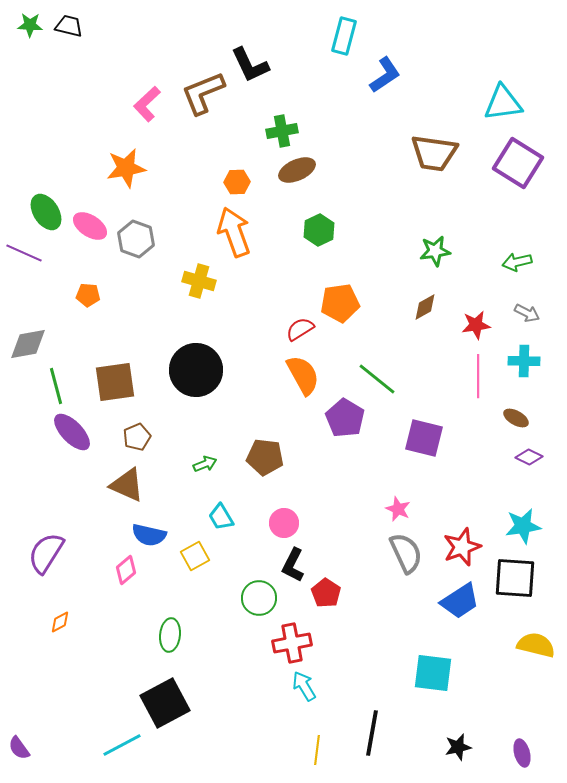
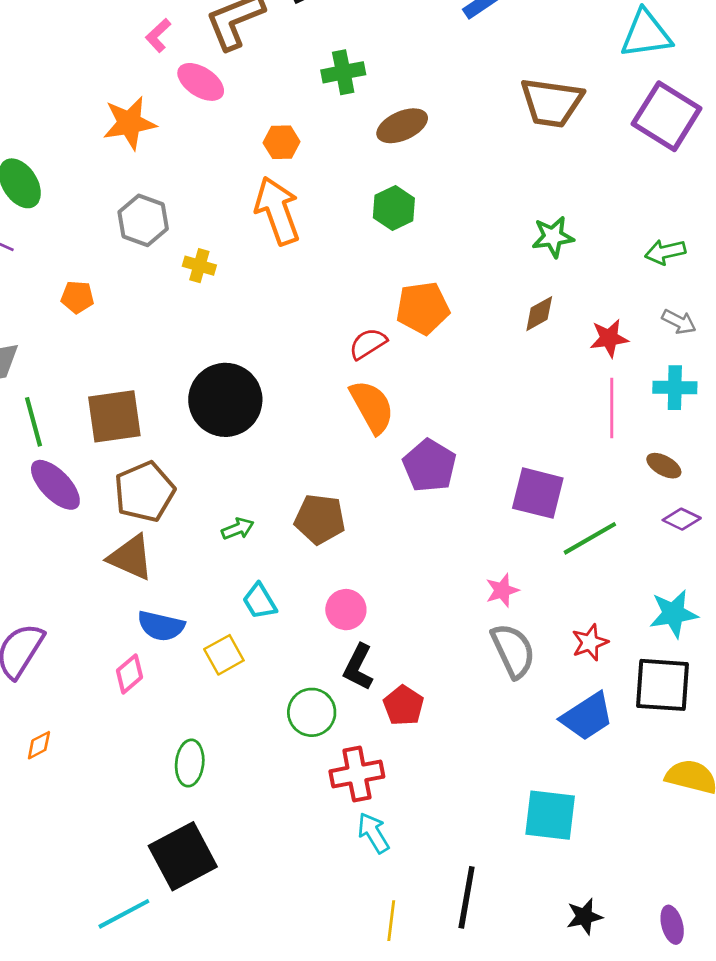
pink L-shape: (147, 104) -> (158, 35), size x0.7
brown ellipse: (297, 170) -> (402, 126), moved
pink ellipse: (90, 226) -> (201, 82), moved
yellow cross: (199, 281) -> (199, 266), moved, size x0.7
green line: (377, 379) -> (590, 538), moved, turned -69
brown pentagon: (137, 437) -> (144, 492), size x1.6
pink star: (398, 509) -> (502, 590), turned 30
red star: (462, 547) -> (590, 642), size x0.7

